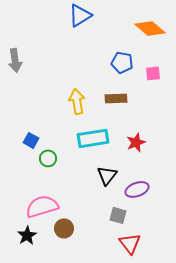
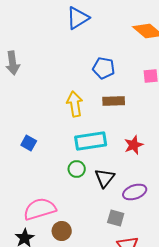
blue pentagon: (122, 62) -> (104, 68), moved
green circle: (48, 158) -> (77, 169), moved

